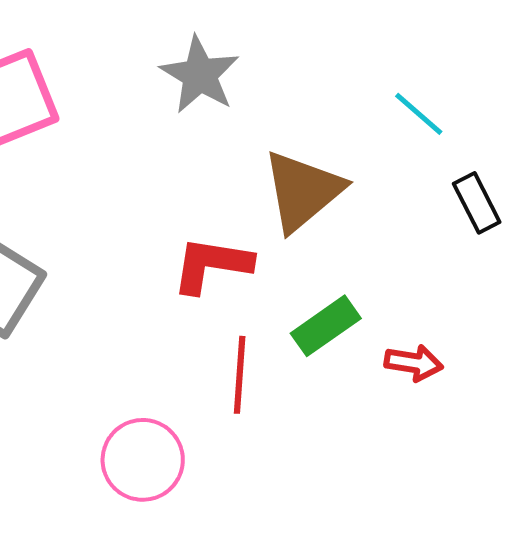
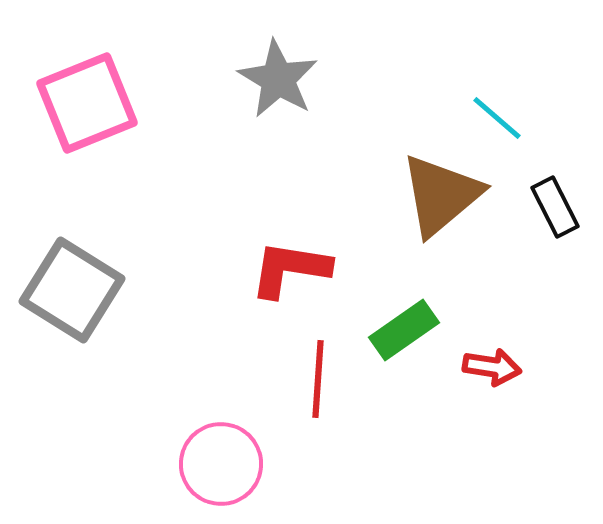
brown triangle: (303, 191) -> (441, 195), moved

